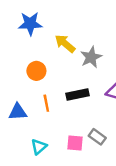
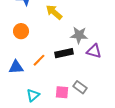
gray star: (91, 57) -> (79, 35), moved, turned 30
orange circle: (36, 71) -> (21, 31), moved
orange line: (46, 103) -> (39, 60), turned 56

